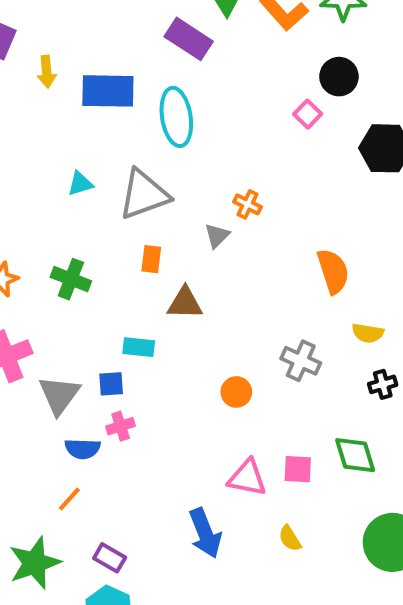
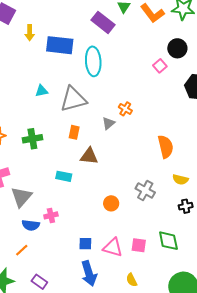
green cross: (71, 279) -> (32, 139), turned -36
blue square: (111, 384) -> (85, 244), moved

